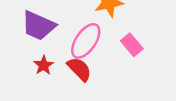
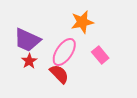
red star: (44, 65) -> (29, 61), moved

